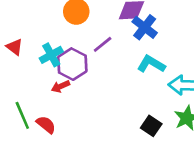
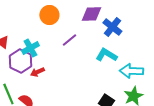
blue cross: (145, 27) -> (112, 27), moved
purple hexagon: (72, 64) -> (20, 61), moved

